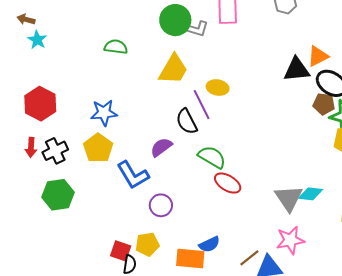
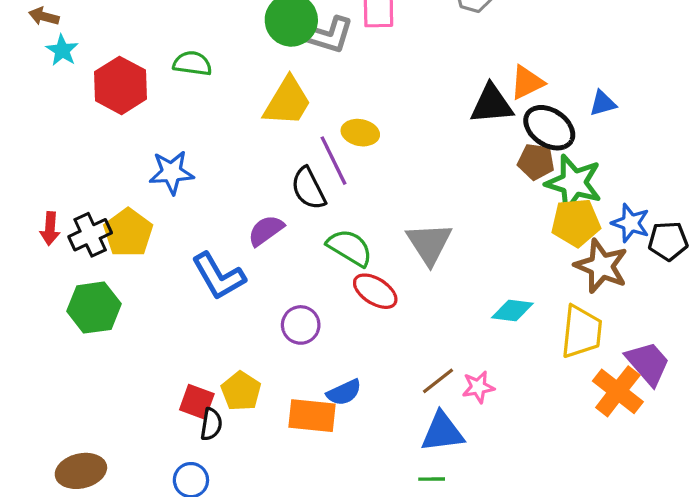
gray L-shape: (197, 29) -> (327, 35), size x1.4
red hexagon: (40, 104) -> (120, 85), moved
yellow pentagon: (98, 148) -> (128, 233), moved
gray triangle: (289, 198) -> (429, 244), moved
purple circle: (161, 205) -> (301, 325), moved
pink star: (290, 240) -> (478, 387), size x0.7
yellow pentagon: (147, 244) -> (241, 391), turned -30
brown line: (249, 258) -> (438, 381), moved

